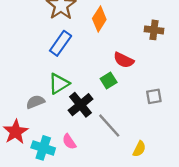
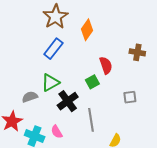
brown cross: (154, 30) -> (137, 52), moved
red semicircle: (124, 60) -> (106, 65), turned -138
gray line: (109, 126) -> (91, 120), turned 30

